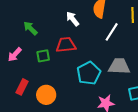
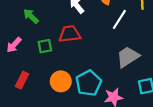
gray trapezoid: (119, 66) -> (128, 57), turned -35
cyan pentagon: (89, 73) -> (88, 83), moved
orange circle: (46, 95) -> (61, 81), moved

